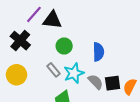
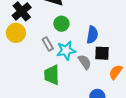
yellow circle: (16, 75) -> (16, 33), moved
black square: (113, 83) -> (102, 53), moved

